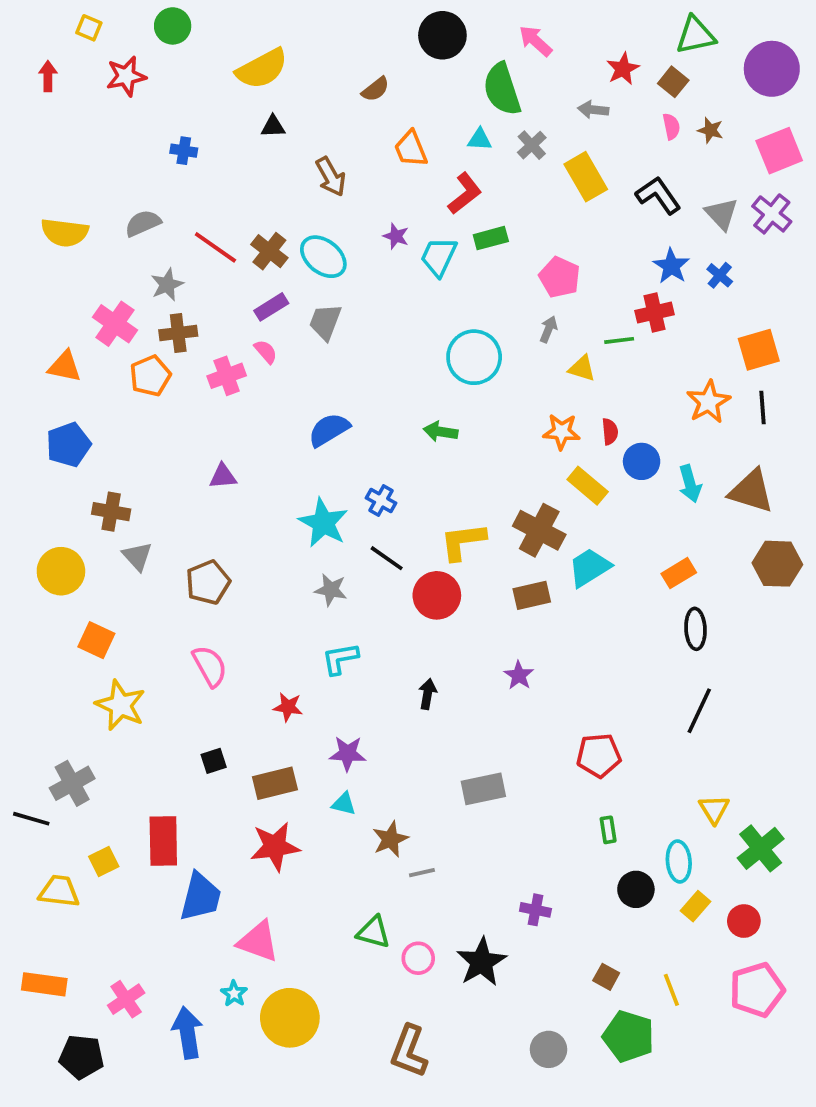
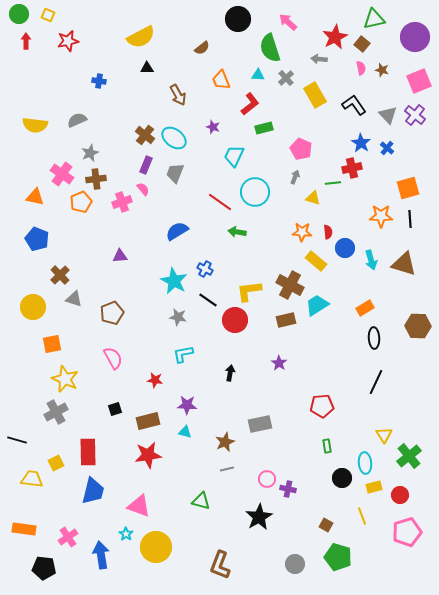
green circle: (173, 26) -> (19, 14), moved
red star: (623, 69) -> (335, 37), size x1.4
red line: (215, 247) -> (220, 202), moved
cyan trapezoid: (439, 257) -> (234, 156), moved
purple rectangle: (271, 307) -> (146, 165), turned -36
orange star: (709, 402) -> (381, 216), turned 30
blue pentagon: (68, 445) -> (37, 239), turned -30
brown cross: (111, 512) -> (60, 275), turned 36
gray triangle: (137, 556) -> (74, 299), turned -30
brown hexagon: (777, 564) -> (418, 326), moved
orange square: (96, 640) -> (52, 344), turned -36
gray cross: (72, 783) -> (56, 412), moved
brown star: (390, 839) -> (225, 442), moved
blue trapezoid: (201, 897) -> (93, 491), moved
yellow rectangle: (695, 906) -> (374, 487), turned 35
pink circle: (418, 958) -> (267, 479), moved
yellow line: (671, 990) -> (362, 516), moved

